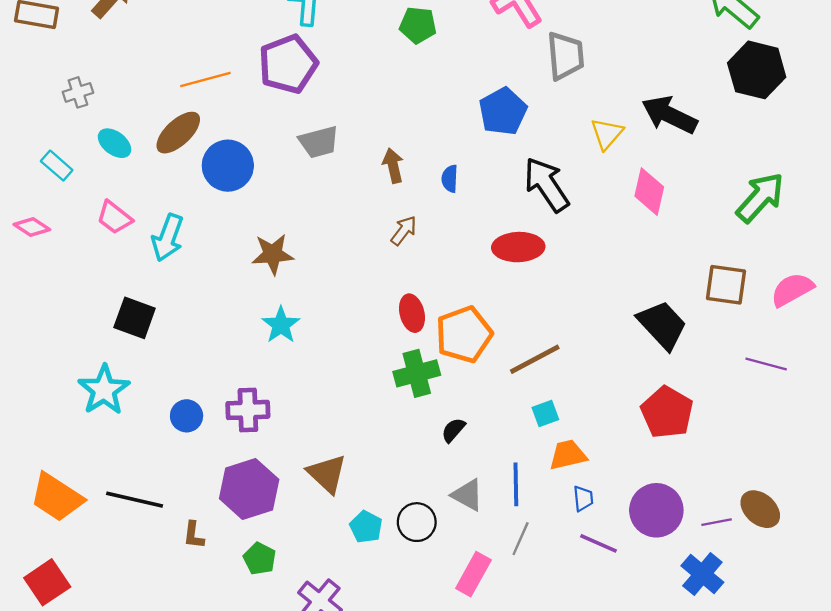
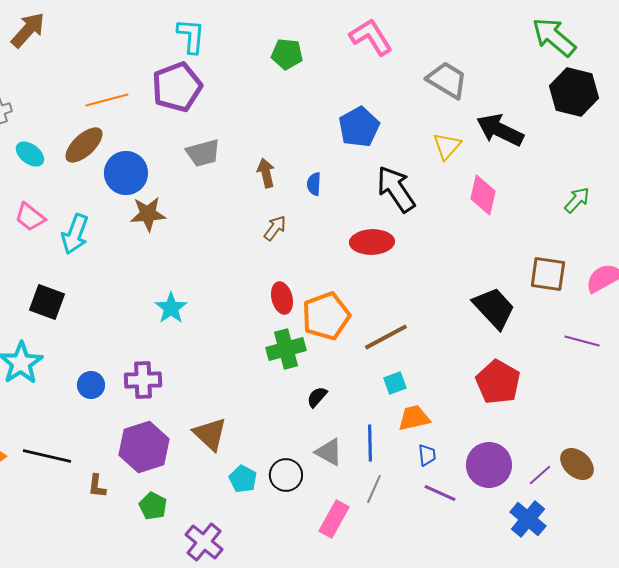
gray trapezoid: (565, 56) -> (447, 80), moved, turned -54
green arrow: (760, 197) -> (577, 200), size x0.6
brown star: (273, 254) -> (148, 214), moved
purple line: (717, 522) -> (540, 475), turned -30

